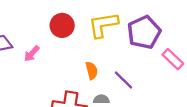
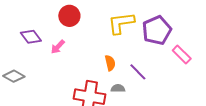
red circle: (62, 25) -> (69, 16), moved

